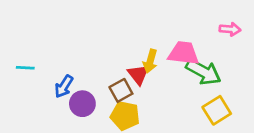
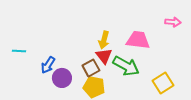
yellow arrow: (150, 61) -> (104, 40), moved
green arrow: (203, 72) -> (126, 66), moved

